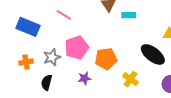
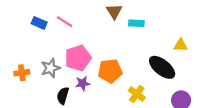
blue rectangle: (28, 27) -> (39, 23), moved, size x0.6
purple star: (84, 78) -> (83, 83), moved
black semicircle: (47, 82) -> (63, 96), moved

